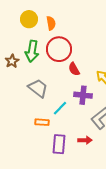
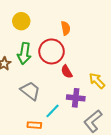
orange semicircle: (51, 23) -> (66, 28), moved

